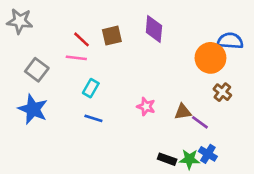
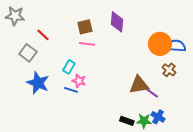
red line: (82, 39) -> (43, 35), moved
blue semicircle: (230, 41) -> (176, 46), moved
pink line: (76, 58) -> (87, 44), moved
pink star: (146, 107) -> (79, 81), moved
blue star: (33, 109) -> (38, 83), moved
brown triangle: (183, 112) -> (139, 85), size x1.5

